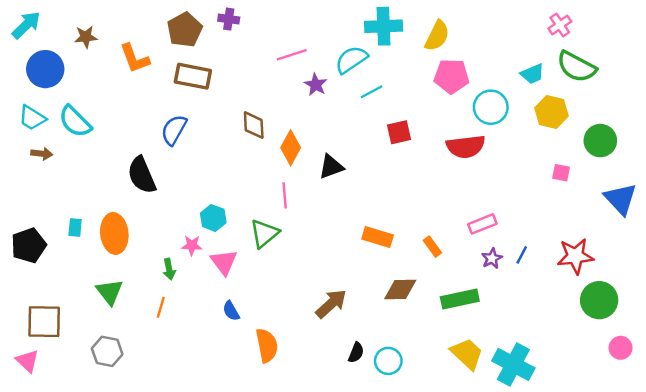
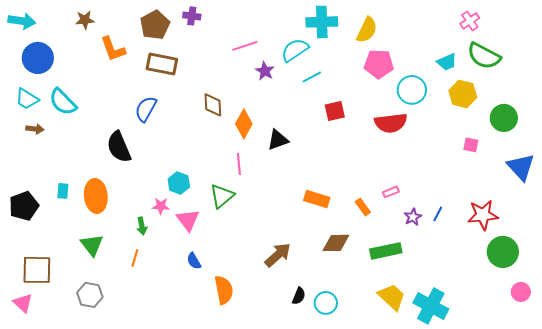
cyan arrow: (26, 25) -> (22, 21), turned 52
brown star: (86, 37) -> (85, 20), moved
pink rectangle: (482, 224) -> (391, 192), moved, size x0.7

